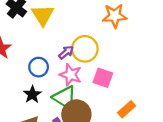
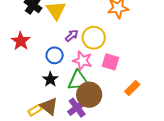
purple arrow: (66, 52) -> (72, 35), moved
green triangle: (65, 98) -> (78, 81), turned -35

